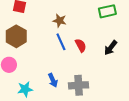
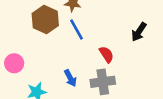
brown hexagon: (16, 36) -> (45, 20), moved
red semicircle: (81, 45) -> (106, 54), moved

